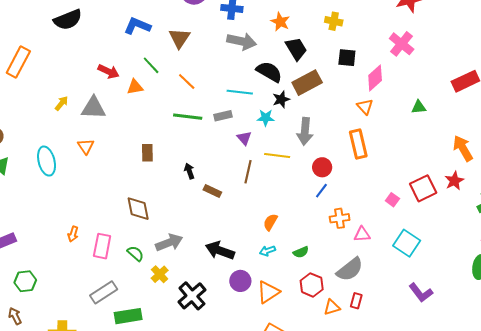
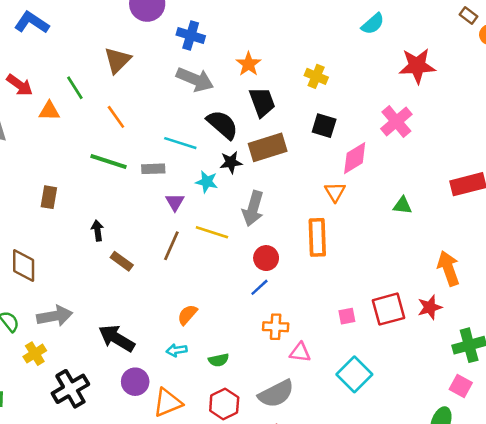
blue L-shape: (137, 26) -> (32, 23), moved
pink square: (392, 200) -> (347, 316), turned 32

